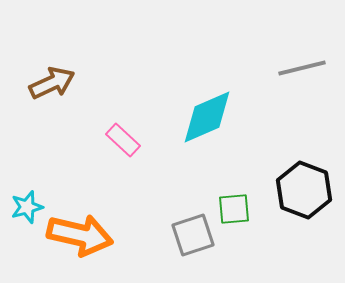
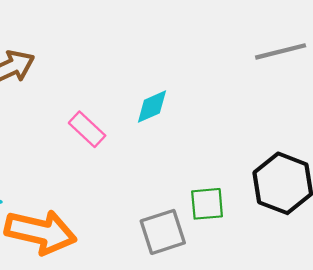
cyan diamond: (207, 117) -> (152, 107), moved, size x0.6

